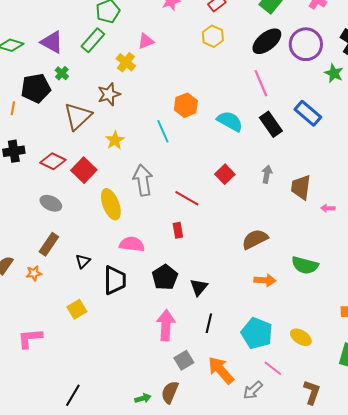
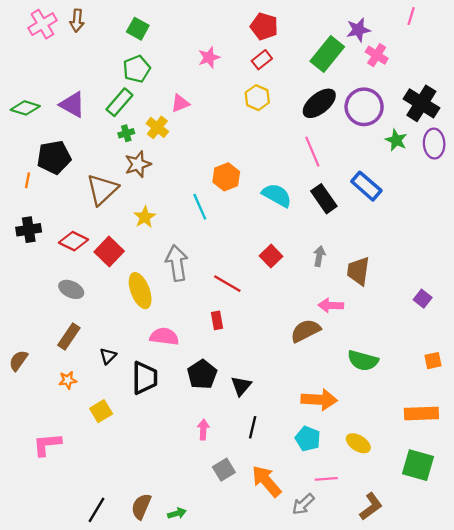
green cross: (62, 73) -> (126, 133), moved, turned 32
pink arrow: (328, 208) -> (331, 305), moved, size x1.5
orange star: (34, 273) -> (68, 380), moved
orange arrow: (265, 280) -> (319, 400), moved, size x1.4
pink arrow: (166, 325) -> (203, 429), size x0.6
cyan pentagon: (257, 333) -> (308, 439), size x0.7
pink line: (273, 368) -> (326, 479), turned -42
brown semicircle: (170, 392) -> (141, 506), moved
brown L-shape: (312, 392) -> (371, 506), turned 35

